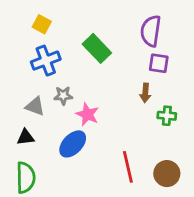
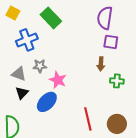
yellow square: (42, 24) -> (13, 13), moved
green rectangle: (97, 48) -> (51, 18), moved
black triangle: (26, 137) -> (22, 93), moved, turned -40

